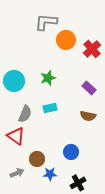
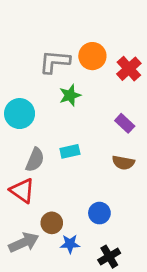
gray L-shape: (46, 22) -> (55, 62), moved
green star: (48, 78) -> (70, 95), moved
gray arrow: (17, 173) -> (24, 242), size x1.5

